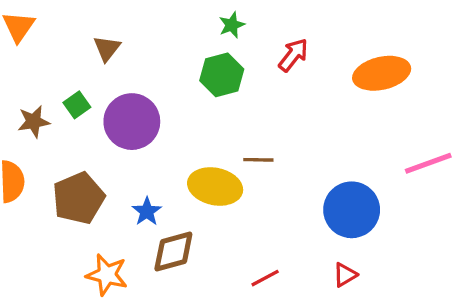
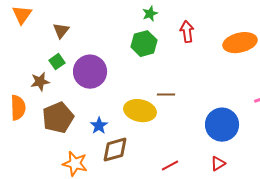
brown triangle: (107, 48) -> (61, 31), moved
red arrow: (293, 55) -> (187, 32), turned -45
brown star: (34, 122) -> (40, 82), moved

